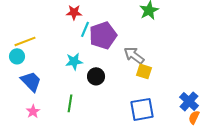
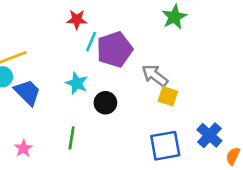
cyan star: (74, 61) -> (77, 83), turned 30
blue trapezoid: (31, 81) -> (27, 92), moved
blue cross: (189, 101) -> (209, 135), moved

